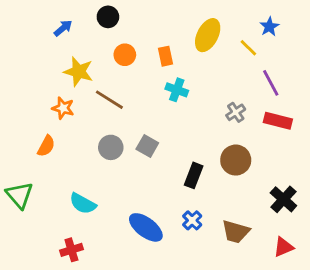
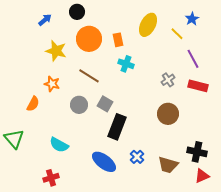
orange circle: (125, 55) -> (89, 39), size x1.6
brown line: (109, 100) -> (89, 76), moved
orange star: (63, 108) -> (52, 84), moved
black rectangle: (194, 175) -> (117, 127), moved, size x1.4
black cross: (283, 199) -> (197, 152), moved, turned -30

